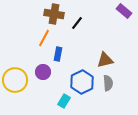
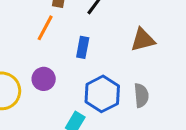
blue rectangle: (58, 54) -> (83, 47), moved
brown triangle: (105, 60) -> (143, 40), moved

